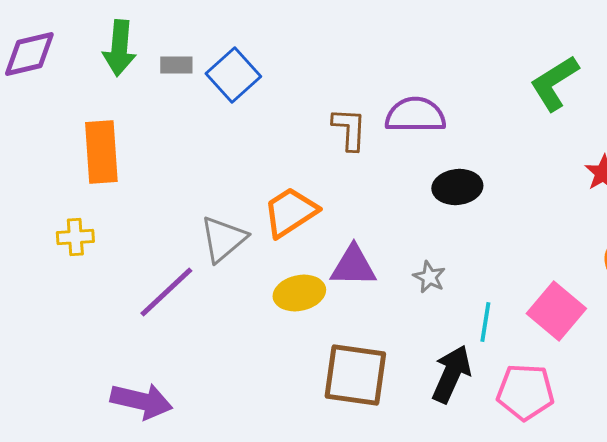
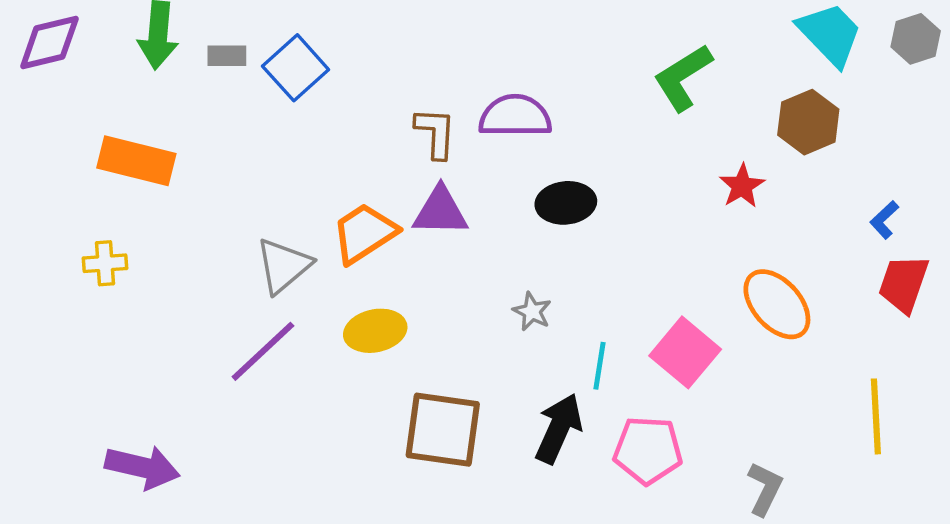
orange rectangle: (101, 152) -> (136, 161), turned -72
purple triangle: (353, 266) -> (440, 211), moved
purple line: (166, 292) -> (263, 351), moved
purple arrow: (141, 401) -> (142, 467), moved

